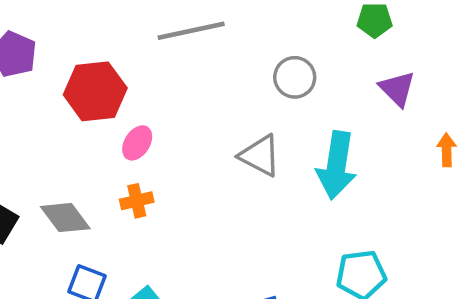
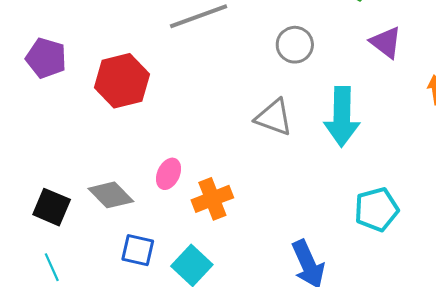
pink ellipse: (137, 143) -> (169, 174), moved
orange cross: (137, 201) -> (212, 199), moved, size x1.4

